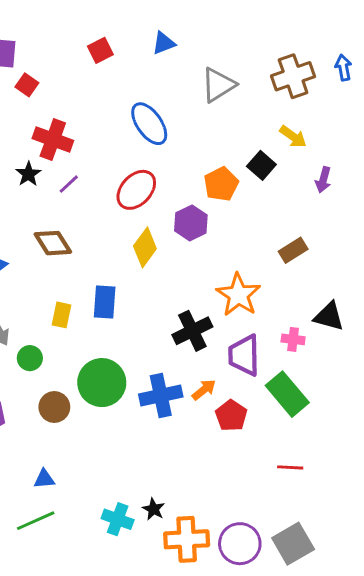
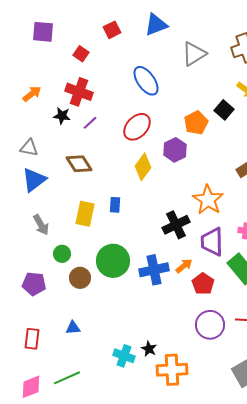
blue triangle: (164, 43) -> (156, 25), size x1.4
red square: (27, 85) -> (81, 54), moved
black star: (28, 174) -> (62, 116), turned -30
blue rectangle: (105, 302) -> (115, 205), size x0.7
yellow rectangle: (61, 315) -> (85, 214), size x1.4
green circle: (30, 358) -> (62, 254), moved
green line: (36, 521) -> (67, 378), moved
purple circle: (240, 544) -> (210, 325), moved

